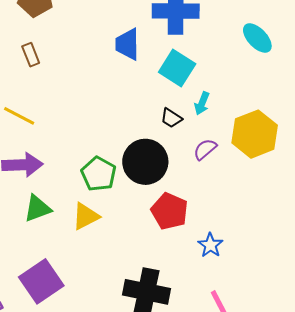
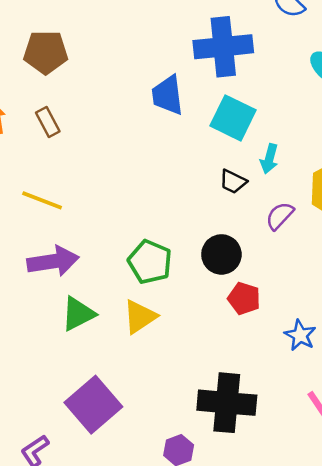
black circle: (145, 162) -> (221, 254), moved, size x0.7
red pentagon: (170, 211) -> (244, 298), size x0.7

